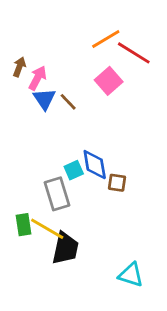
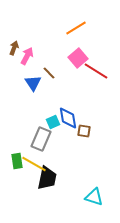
red line: (134, 53) -> (96, 71), moved
blue triangle: (44, 99) -> (33, 83), moved
gray rectangle: (57, 194) -> (41, 139), turned 40

